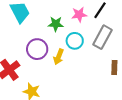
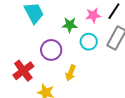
yellow arrow: (59, 57) -> (71, 73), moved

